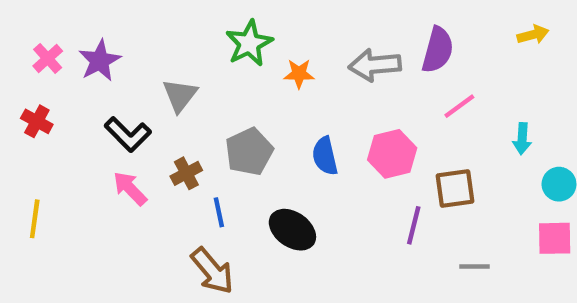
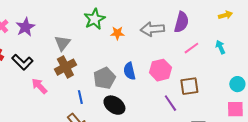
black L-shape: (128, 134) -> (22, 62), moved
cyan arrow: (522, 139) -> (220, 47), moved, turned 152
gray pentagon: (249, 152) -> (104, 78), moved
brown cross: (186, 173) -> (65, 67), moved, size x1.5
purple line: (414, 225) -> (170, 103), turned -48

